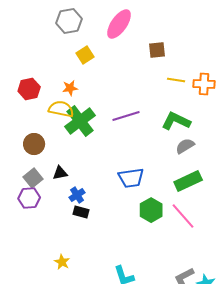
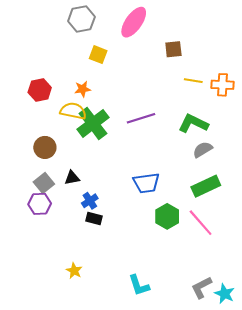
yellow square: (85, 55) -> (98, 55), turned -36

